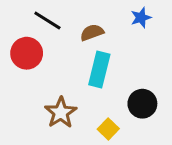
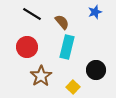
brown semicircle: (92, 32) -> (62, 22), turned 70
red circle: (27, 53) -> (27, 47), moved

